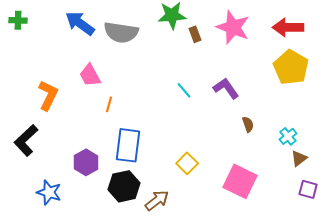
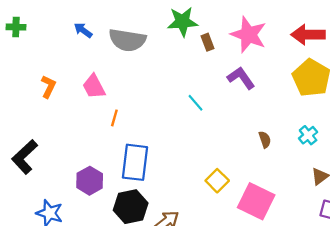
blue arrow: (80, 23) -> (83, 30), size x0.6
purple L-shape: (226, 88) -> (241, 78), moved
orange L-shape: (48, 95) -> (48, 87), moved, size x0.7
cyan cross: (288, 136) -> (308, 135), moved
yellow square: (187, 163) -> (217, 181), moved

